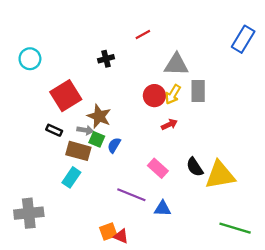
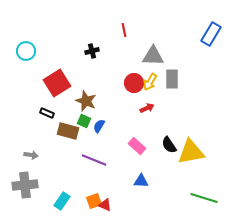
red line: (143, 35) -> (124, 30), turned -72
gray arrow: (85, 130) -> (31, 155), moved
cyan rectangle: (71, 177) -> (62, 201), moved
purple line: (131, 195) -> (94, 160), moved

